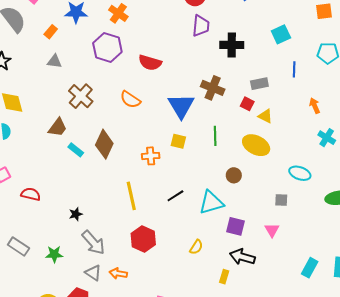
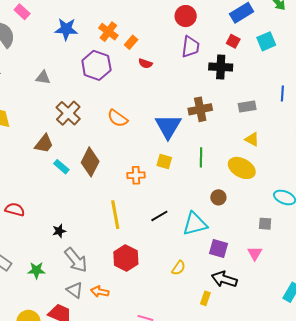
orange rectangle: (51, 32) -> (131, 42), moved
cyan square: (281, 34) -> (266, 41), moved
red semicircle: (150, 63) -> (145, 63), moved, size x0.6
brown cross: (213, 88) -> (200, 109), turned -35
red square: (247, 104) -> (233, 41), moved

